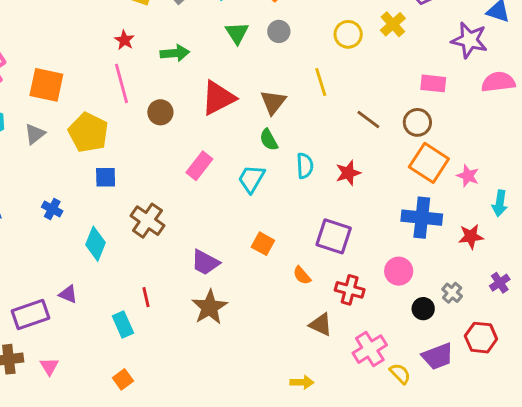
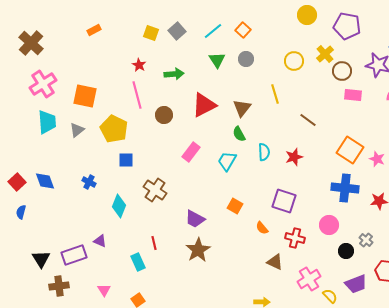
brown circle: (417, 122) -> (342, 71), moved
pink triangle: (49, 366) -> (104, 290), moved

